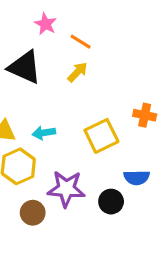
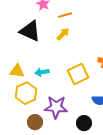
orange line: (81, 42) -> (65, 15), turned -48
black circle: (111, 202) -> (84, 123), moved

